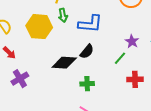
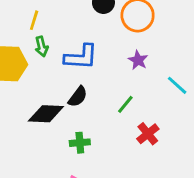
purple star: (132, 41) -> (138, 60), moved
red cross: (135, 79) -> (148, 134), turned -35

